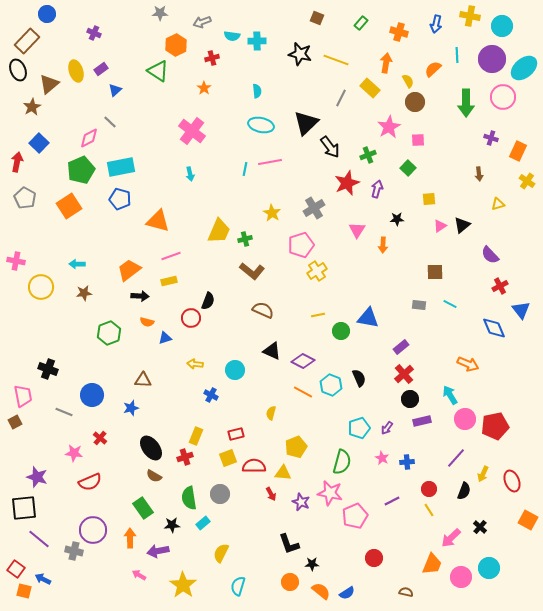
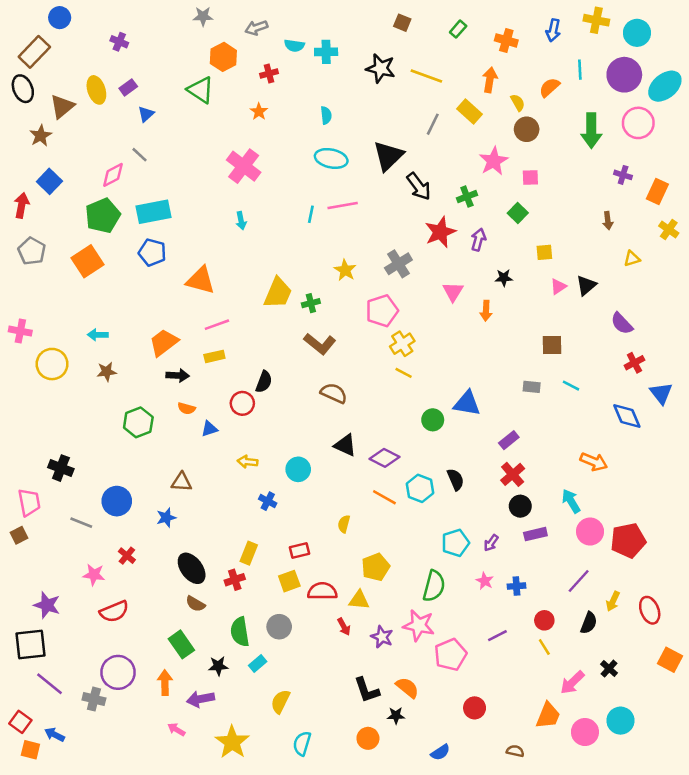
yellow line: (318, 315) -> (404, 373), moved, turned 40
orange semicircle: (321, 591) -> (407, 688), moved

